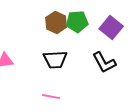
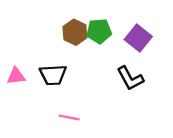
black trapezoid: (55, 60) -> (53, 75), moved

